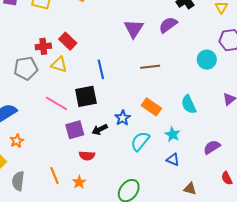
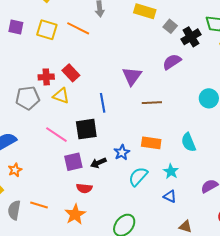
purple triangle: (134, 29) -> (132, 76), moved
orange rectangle: (151, 107) -> (151, 143), turned -30
orange line: (55, 175) -> (39, 205), moved, turned -54
orange star: (79, 182) -> (75, 214), size x1.5

